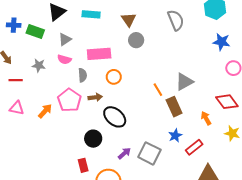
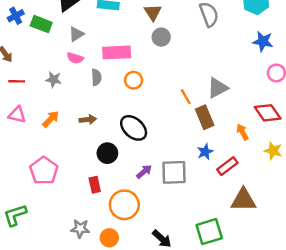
blue cross: (14, 25) -> (16, 16), turned -32
gray star: (39, 65) -> (54, 79), moved
brown arrow: (95, 97) -> (88, 120), moved
pink pentagon: (69, 100) -> (44, 171), moved
gray square: (149, 153) -> (174, 172), turned -30

